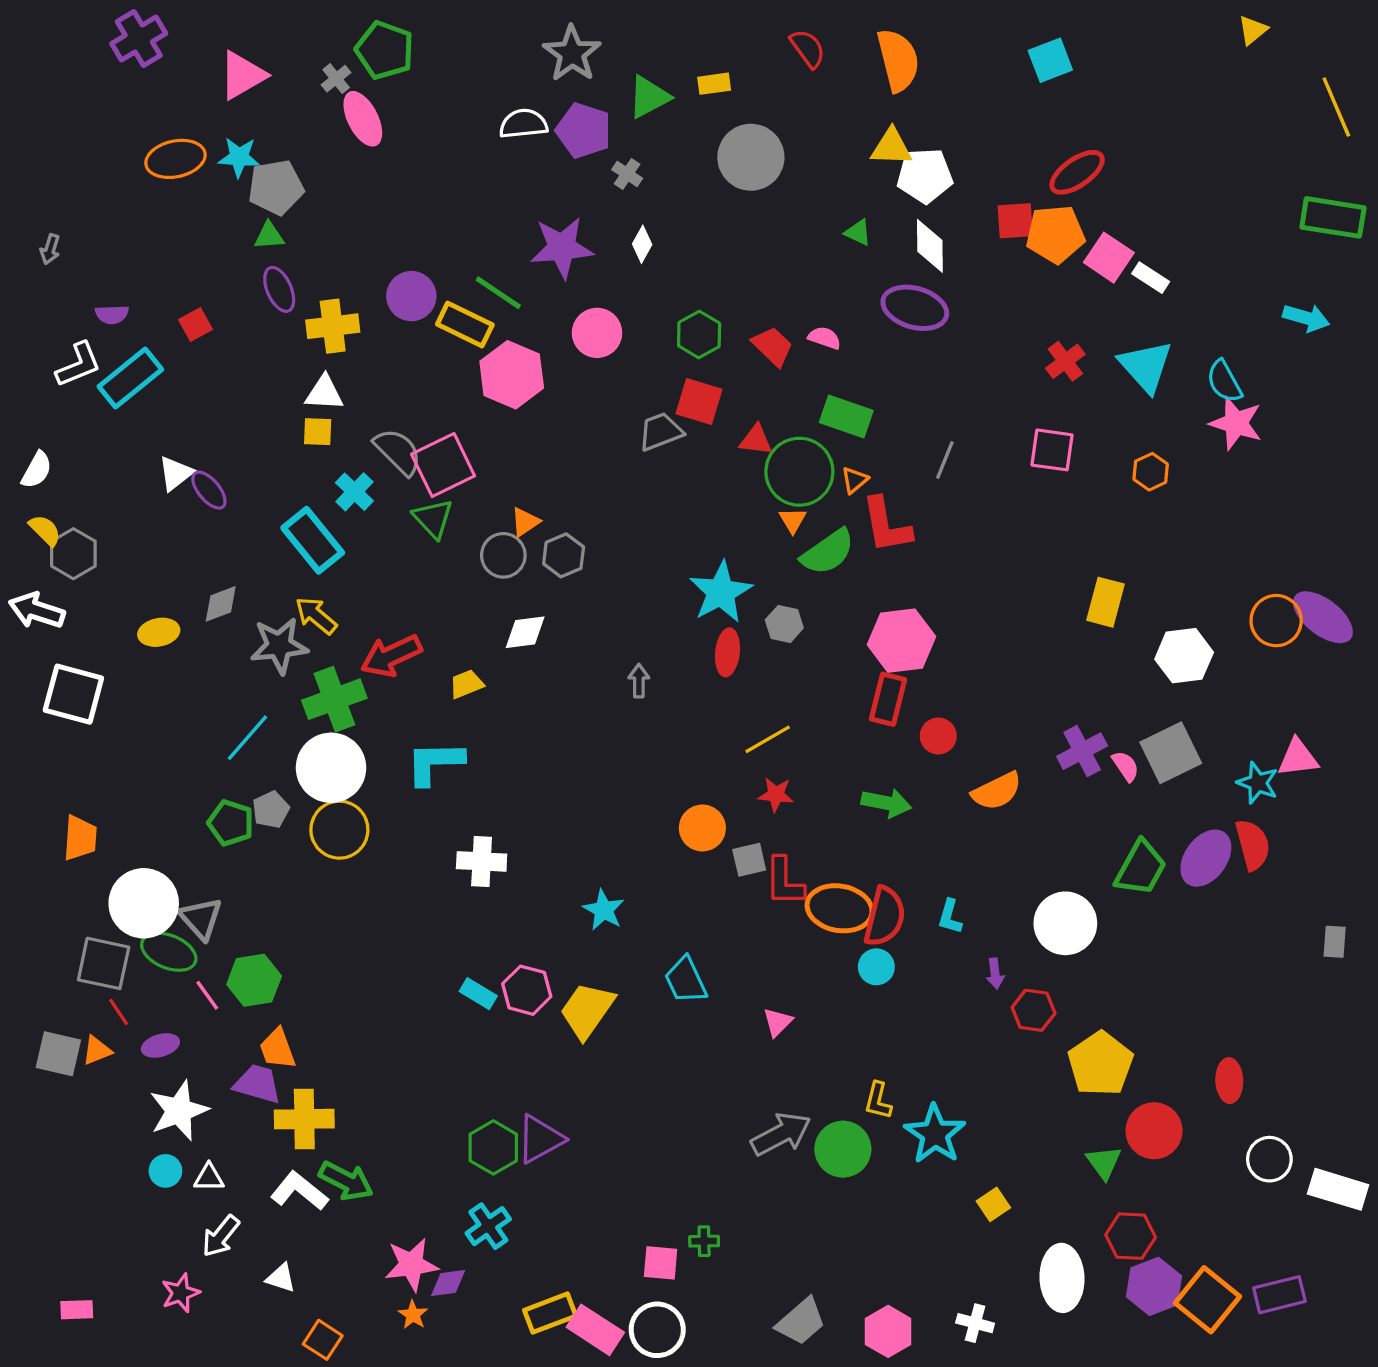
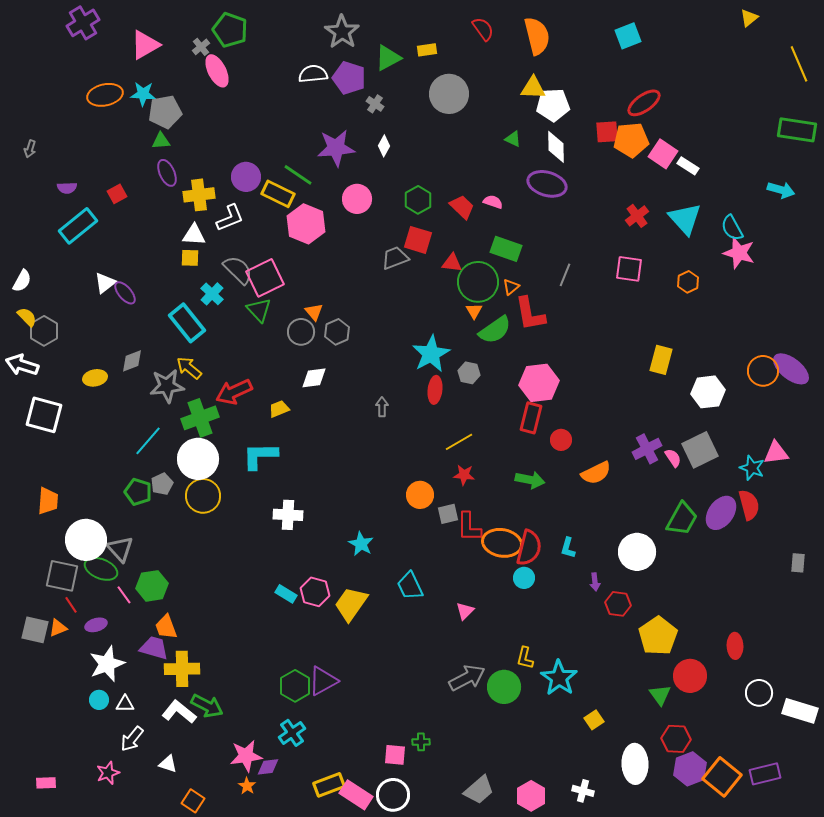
white L-shape: (78, 365) -> (230, 218), moved
orange triangle: (525, 522) -> (314, 312), turned -36

